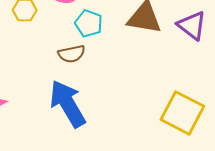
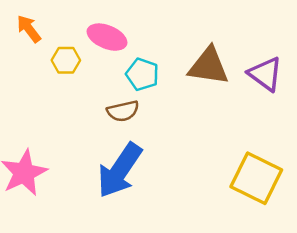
blue arrow: (68, 104) -> (120, 170), turned -114

